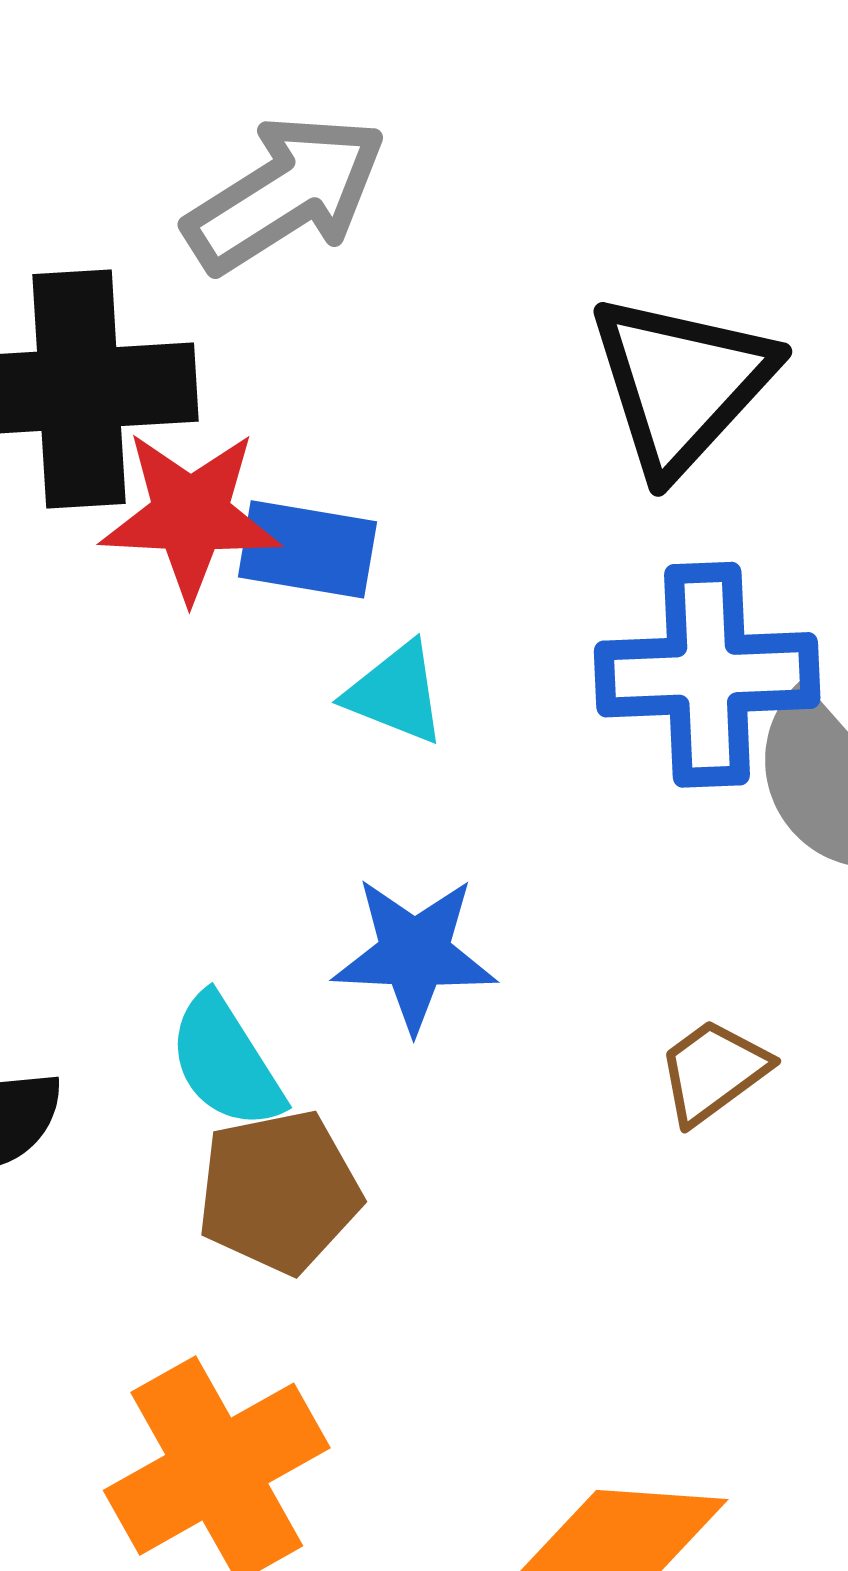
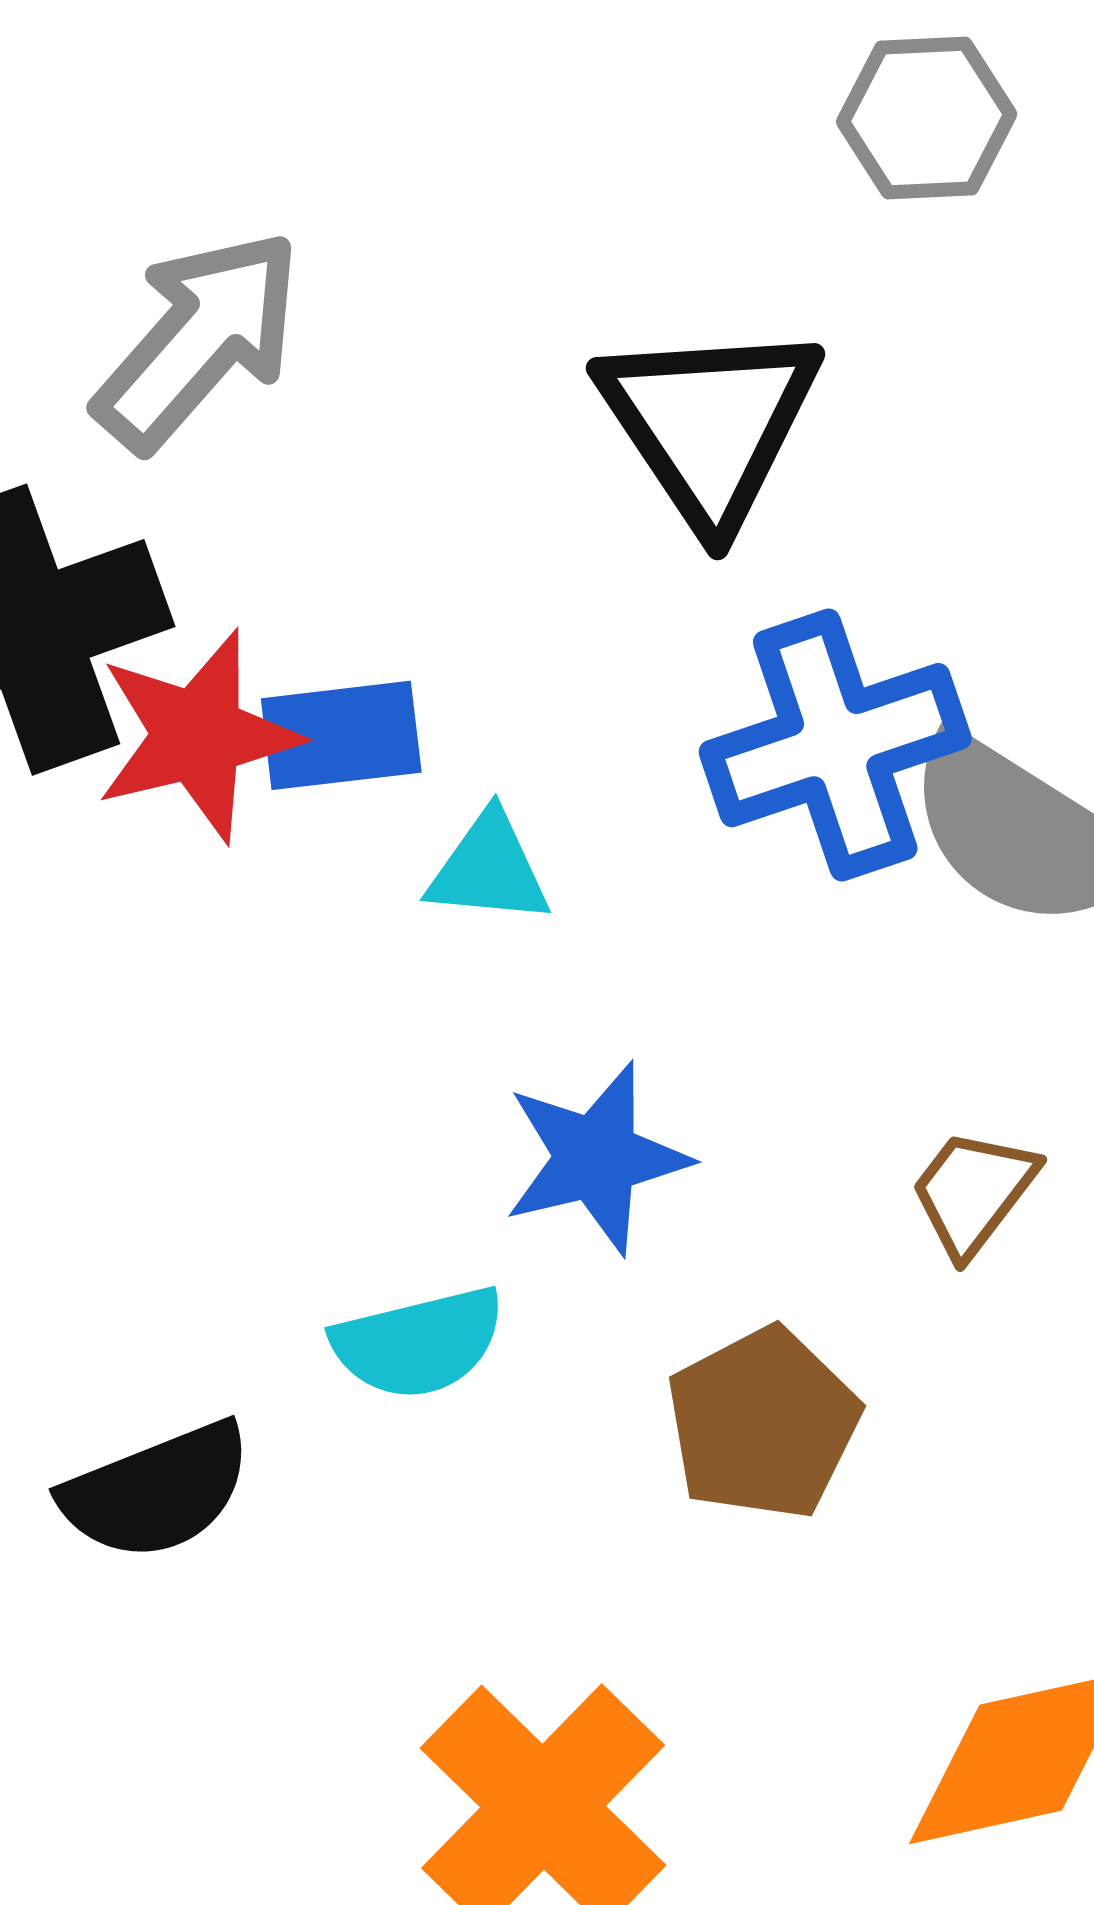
cyan semicircle: (226, 1062) -> (418, 1343), turned -55
brown pentagon: (279, 1192) -> (763, 1423), moved

